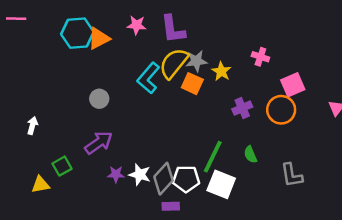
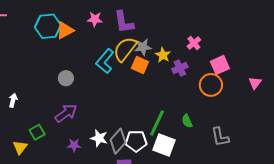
pink cross: (260, 57) -> (194, 43), turned 32
purple cross: (242, 108) -> (180, 68), moved
purple star: (116, 174) -> (74, 145), moved
yellow triangle: (40, 185) -> (20, 147), turned -42

